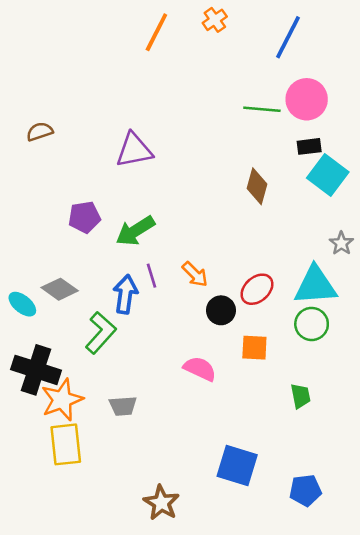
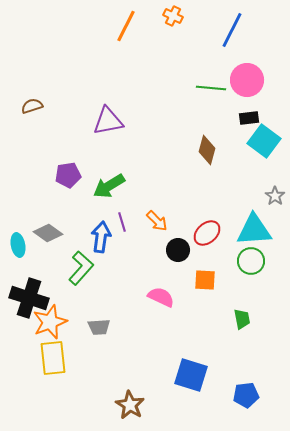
orange cross: (215, 20) -> (173, 16), turned -30
cyan ellipse: (22, 304) -> (18, 245), turned 40

